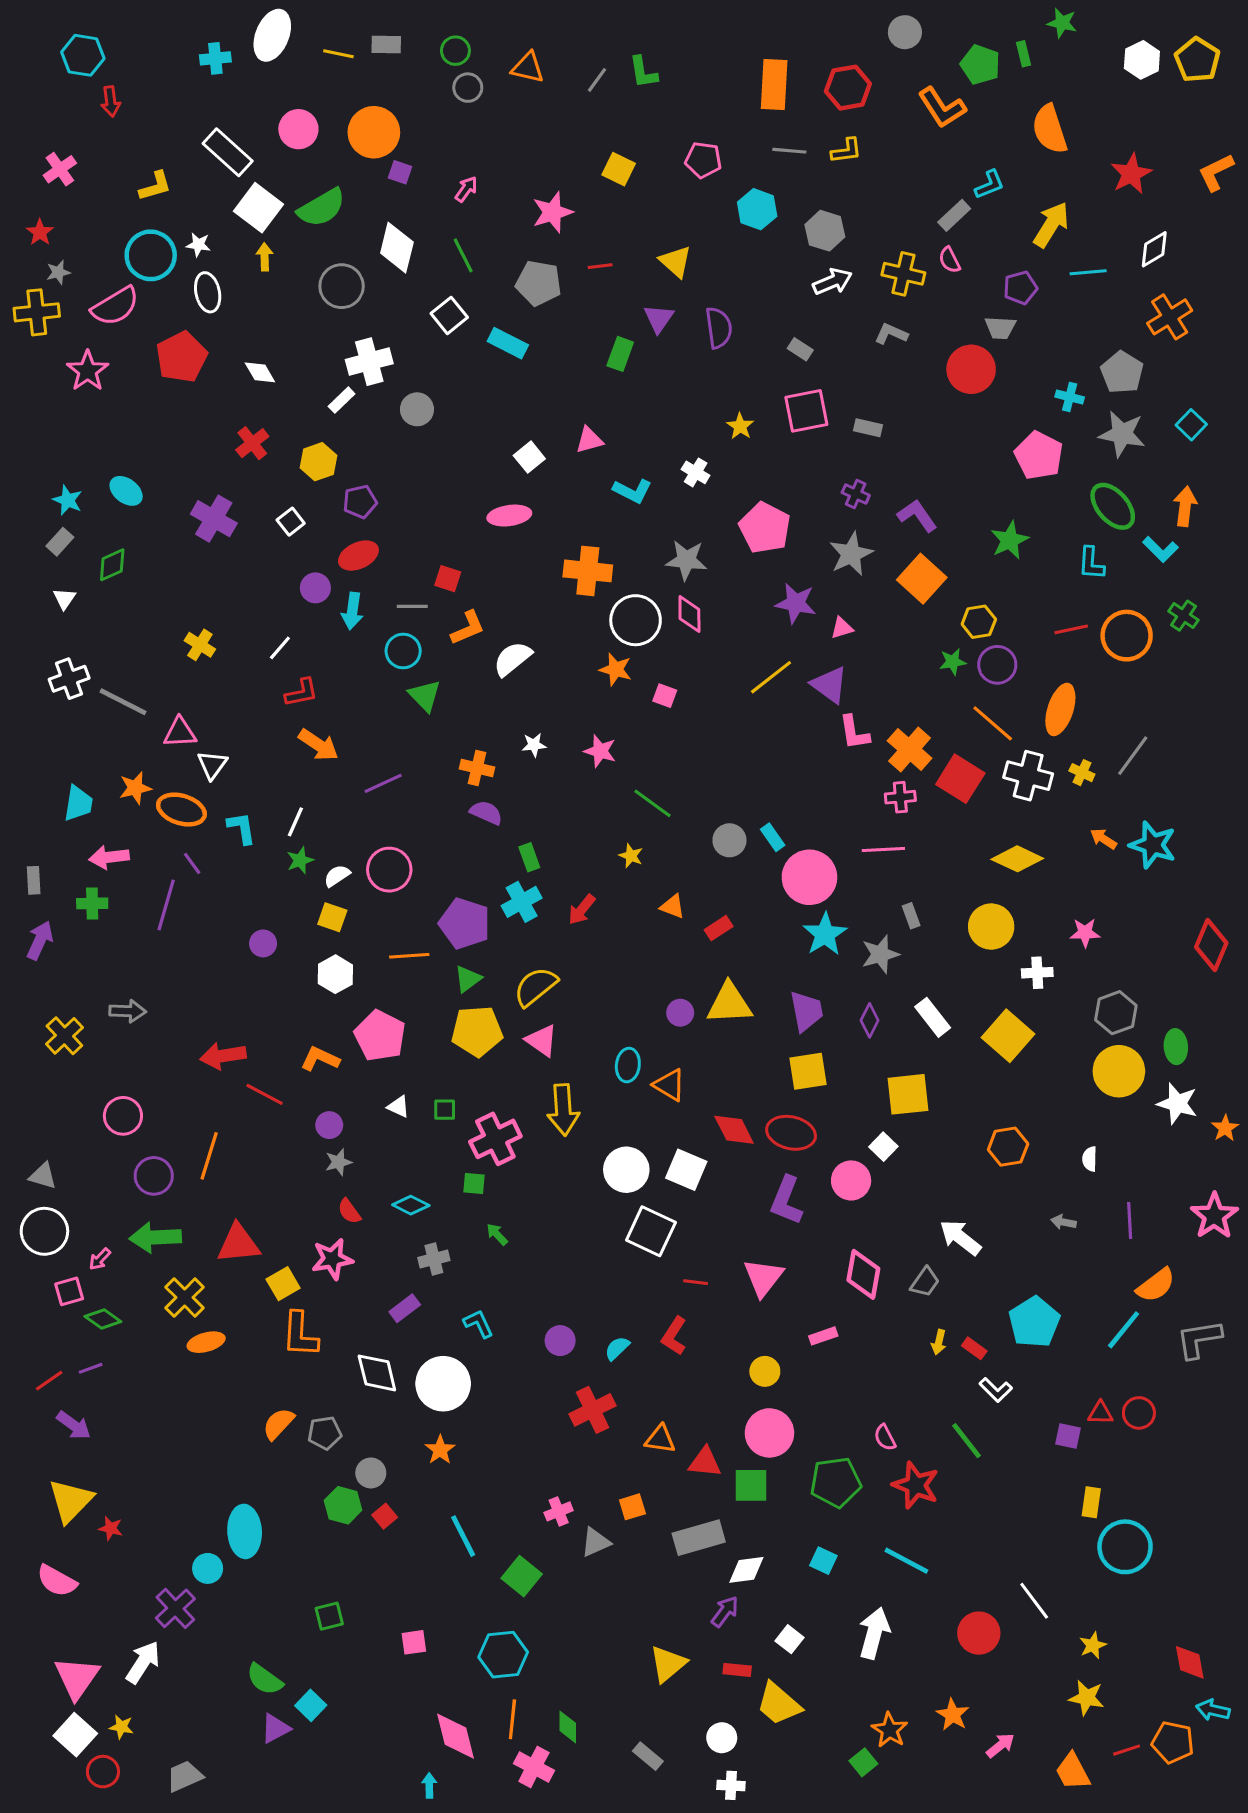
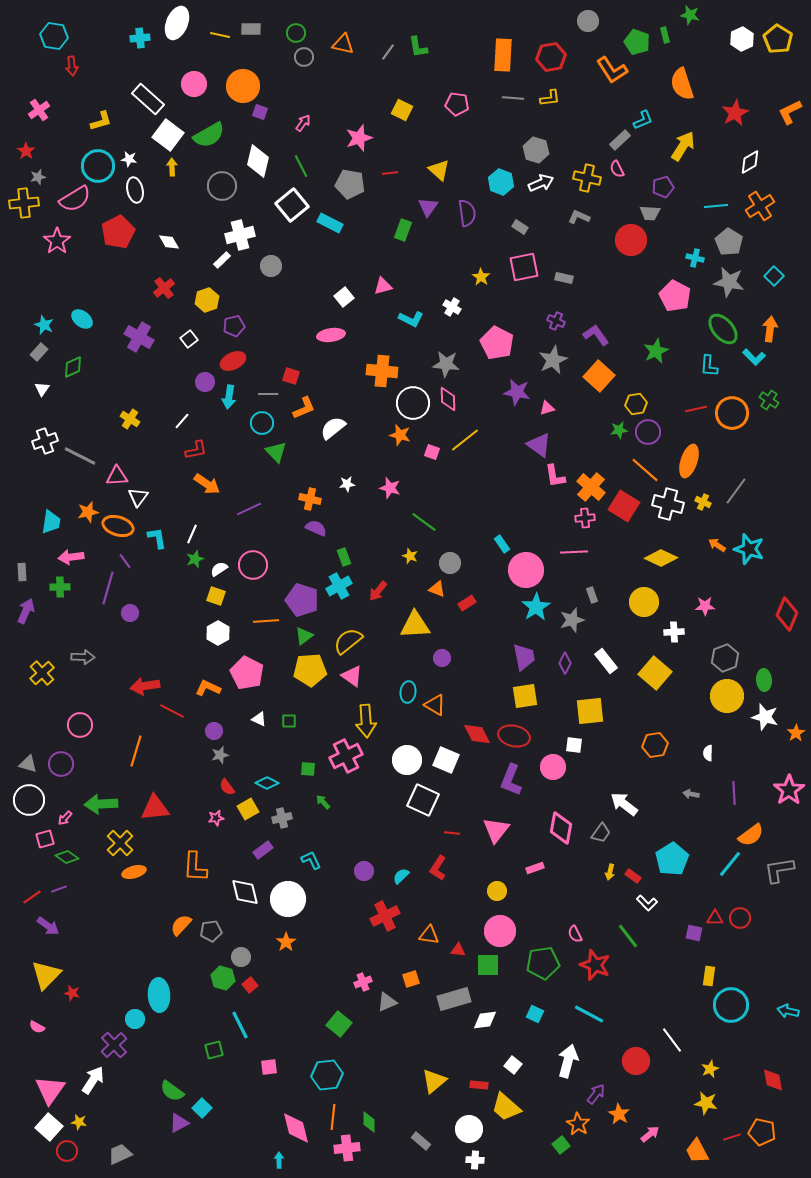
cyan hexagon: (757, 209) -> (501, 182), moved
cyan line: (1088, 272) -> (716, 206), moved
white square: (449, 315) -> (292, 205), size x1.4
yellow line: (771, 677) -> (465, 440), moved
gray circle: (729, 840) -> (450, 563), moved
purple circle: (263, 943) -> (130, 613), moved
yellow triangle: (729, 1003) -> (415, 625), moved
pink cross: (495, 1139) -> (346, 756), moved
white square: (883, 1147) -> (574, 745), turned -36
purple circle: (154, 1176) -> (61, 764), moved
pink star: (332, 1259) -> (216, 818), size x0.6
yellow square: (283, 1284) -> (248, 809), moved
red triangle: (705, 1462) -> (458, 950), size x0.7
cyan line: (463, 1536) -> (240, 1025), moved
pink semicircle: (57, 1581) -> (37, 1027), size x0.6
purple arrow: (725, 1611) -> (596, 1094), moved
cyan arrow: (1213, 1710) -> (788, 1011), moved
white circle: (722, 1738) -> (469, 1129), size x1.4
pink cross: (534, 1767) -> (347, 1148), turned -35

